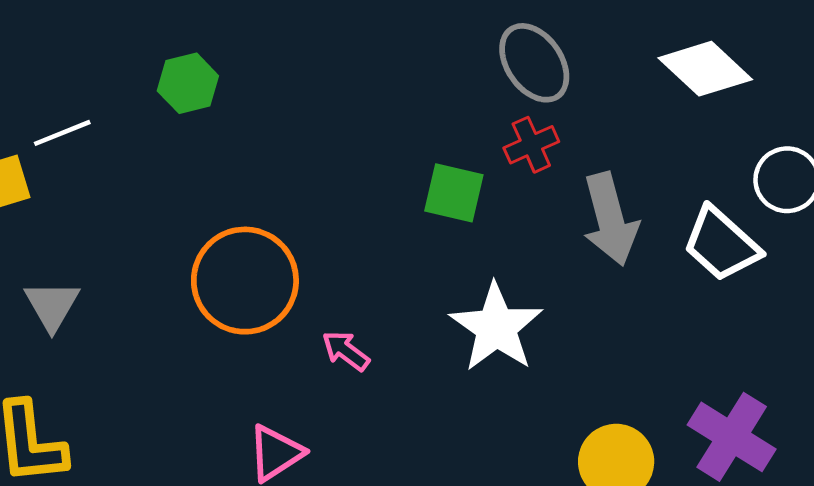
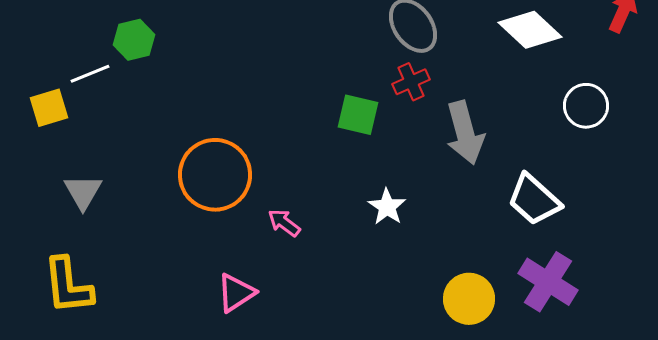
green hexagon: (188, 83) -> (134, 40), moved
white trapezoid: (721, 244) -> (534, 200), moved
white star: (496, 327) -> (387, 207), size x0.6

